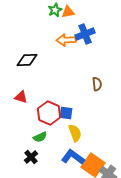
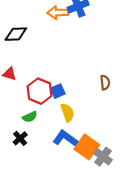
brown semicircle: (97, 84) -> (105, 82), moved
blue square: (66, 113) -> (58, 91), turned -32

